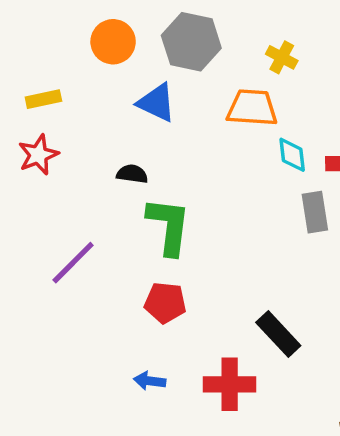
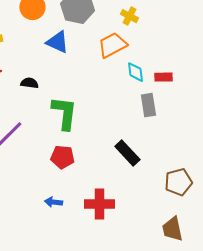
orange trapezoid: (252, 108) -> (112, 45), turned -32
black semicircle: (132, 174) -> (29, 83), moved
black rectangle: (278, 334) -> (127, 153), moved

